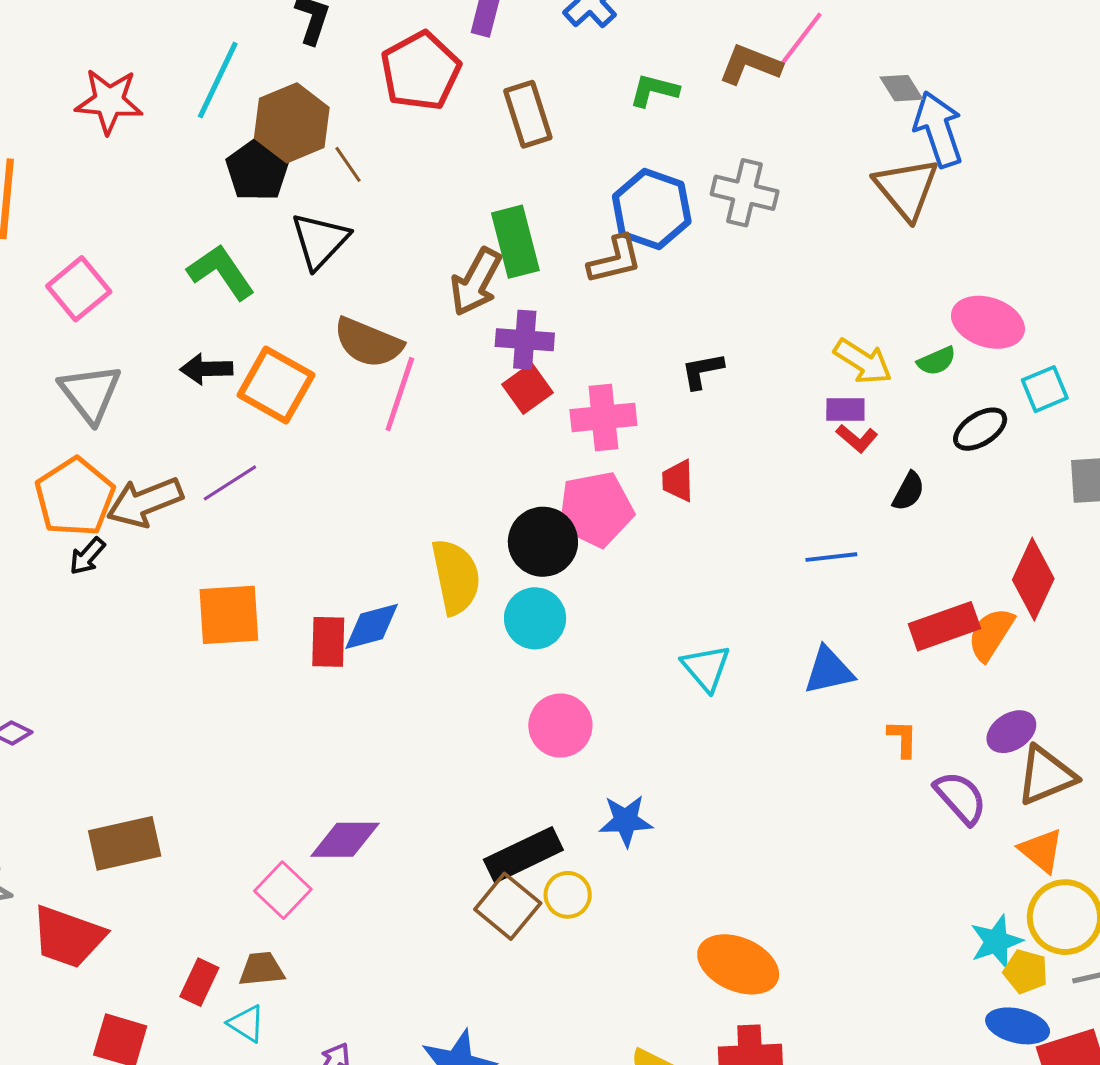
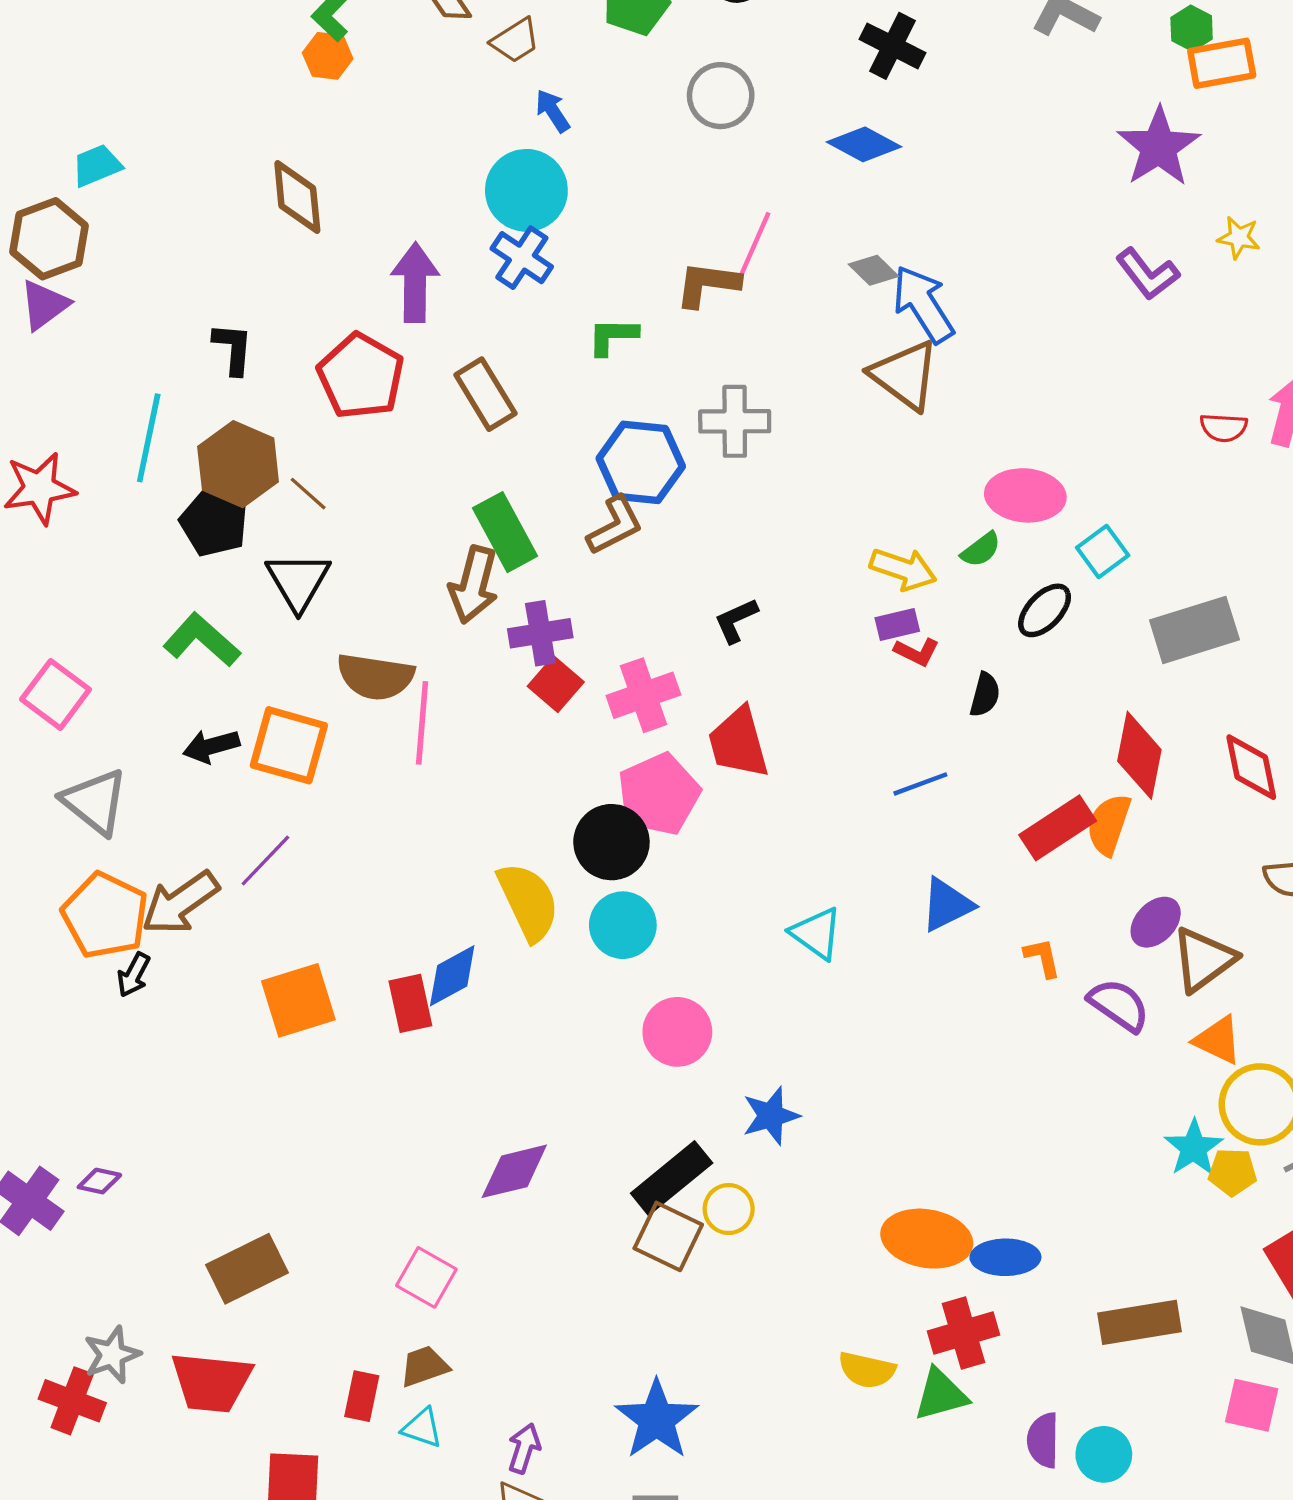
red trapezoid: (678, 481) -> (738, 743), size x1.6
purple diamond: (345, 840) -> (514, 1171), moved
blue ellipse: (1018, 1026) -> (1005, 1257), moved

